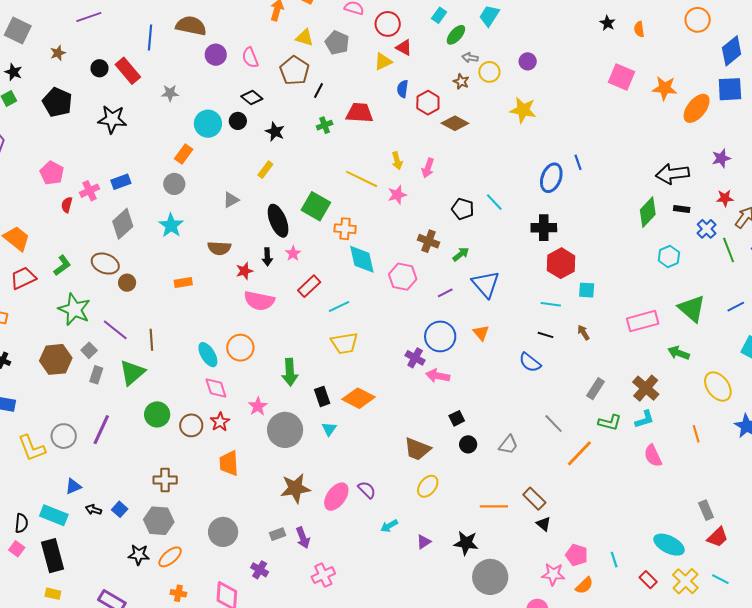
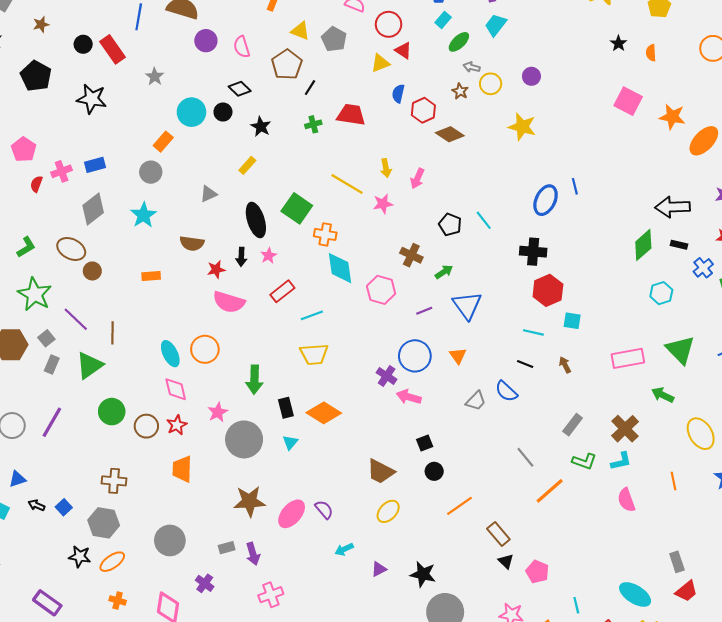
gray star: (170, 93) -> (155, 77), turned 30
gray trapezoid: (508, 445) -> (476, 401), moved
orange line: (494, 506) -> (459, 506), moved, turned -40
pink pentagon: (577, 555) -> (537, 572), moved

